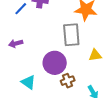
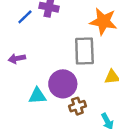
cyan triangle: (28, 82) -> (37, 96), moved, turned -42

